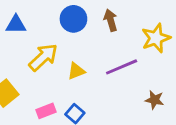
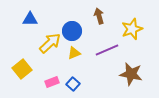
blue circle: (73, 19) -> (72, 31), moved
brown star: (155, 100) -> (131, 74), size x1.6

